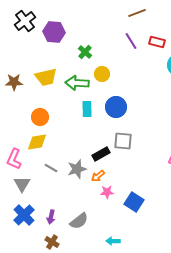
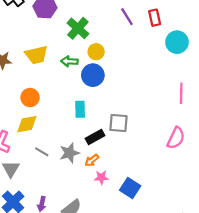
red rectangle: (157, 42) -> (155, 18), turned 63
green cross: (85, 52) -> (78, 28), size x1.5
green arrow: (77, 83) -> (69, 61), size x0.7
blue circle: (116, 107) -> (93, 75), moved
cyan rectangle: (87, 109) -> (80, 109), moved

